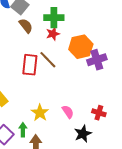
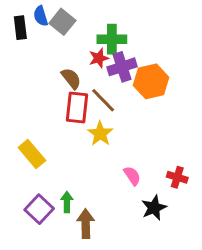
brown semicircle: (26, 26) -> (71, 78), moved
red star: (53, 34) -> (99, 58), moved
purple cross: (97, 60) -> (122, 67), moved
yellow star: (40, 113) -> (100, 134), moved

